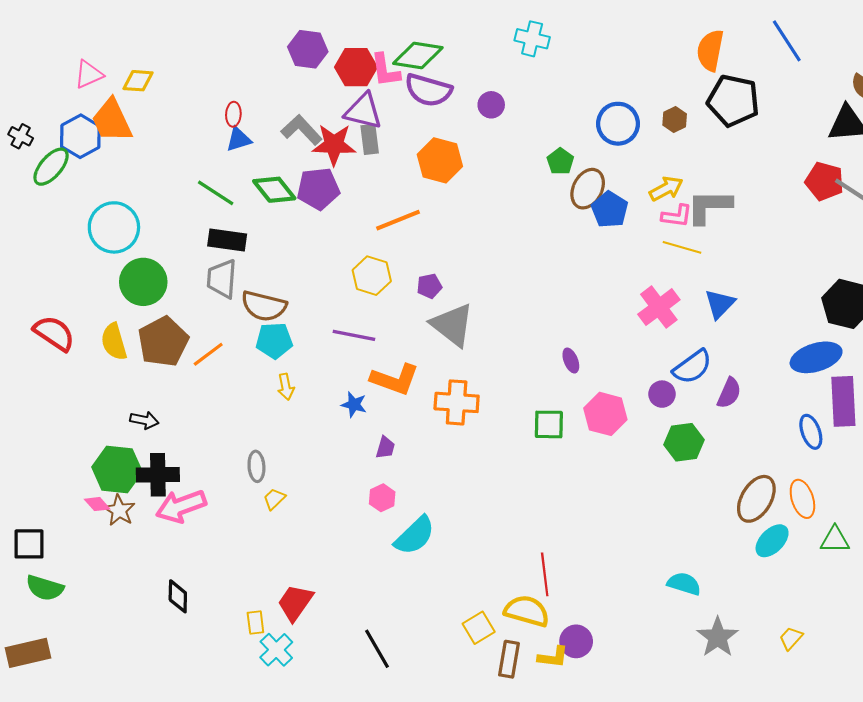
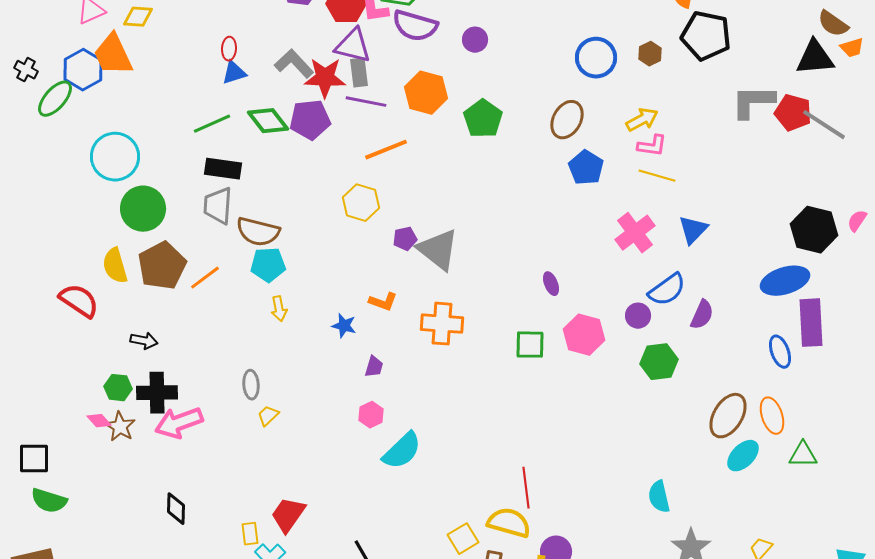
green pentagon: (560, 161) -> (483, 119), moved, size x1.5
green line: (216, 193) -> (212, 124), turned -57
gray L-shape: (709, 206) -> (753, 102), moved
blue pentagon: (610, 210) -> (586, 168), moved
purple pentagon: (429, 286) -> (405, 239), moved
red semicircle: (54, 333) -> (79, 301), moved
purple line: (354, 335) -> (366, 102), moved
orange L-shape: (395, 379) -> (383, 302), size x0.6
green hexagon: (117, 470) -> (118, 388), size x0.6
cyan semicircle: (684, 584) -> (659, 497), turned -120

